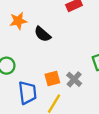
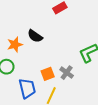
orange star: (18, 21) -> (15, 45), moved

